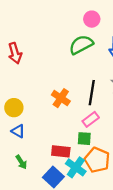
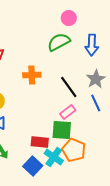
black line: (92, 93) -> (69, 87), turned -45
orange cross: (61, 98) -> (32, 75), moved, turned -36
green square: (84, 139) -> (62, 130), size x1.5

